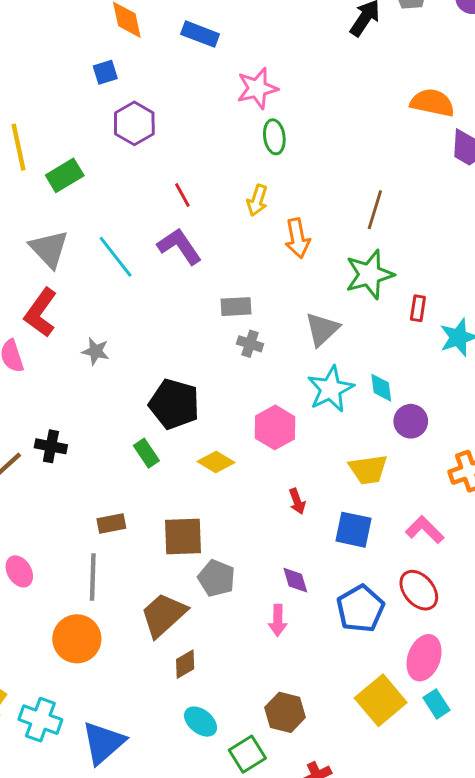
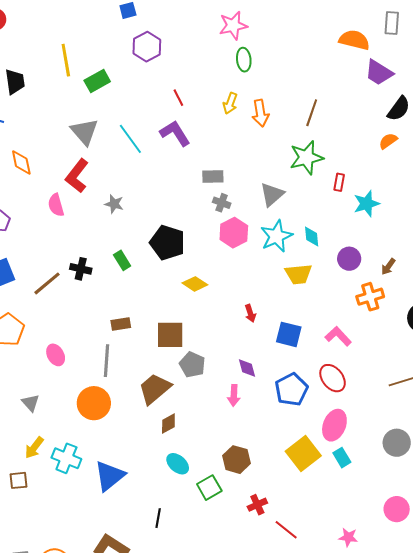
orange arrow: (297, 238) -> (260, 113), moved
purple circle: (411, 421) -> (349, 259), moved
pink hexagon: (275, 427) -> (234, 233), moved
green rectangle: (146, 453) -> (122, 260), moved
yellow trapezoid: (368, 469) -> (298, 274), moved

